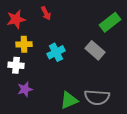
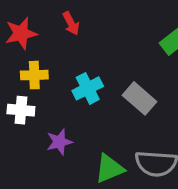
gray rectangle: (95, 50) -> (139, 98), moved
purple star: (25, 89) -> (59, 142), moved

